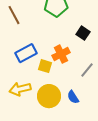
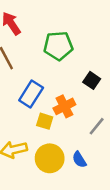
blue rectangle: (26, 53) -> (31, 94), moved, turned -30

